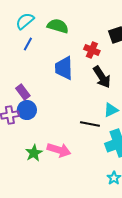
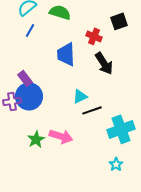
blue circle: (27, 110) -> (29, 96), size x1.4
cyan triangle: (111, 110) -> (80, 96), moved
black line: (90, 124) -> (92, 110), turned -30

